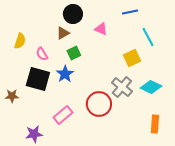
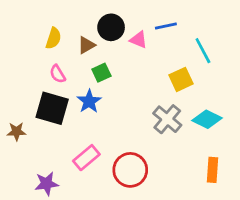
blue line: (130, 12) -> (166, 26), moved
black circle: (73, 14) -> (111, 27), moved
yellow semicircle: (20, 41) -> (53, 38), moved
red circle: (99, 104) -> (130, 170), moved

